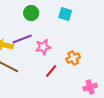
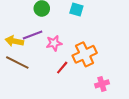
orange cross: (73, 58) -> (85, 54), size x1.6

